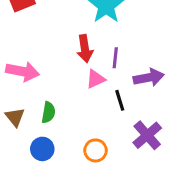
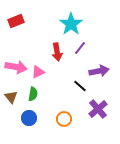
purple line: (115, 58) -> (80, 48), moved, turned 32
pink triangle: (95, 79) -> (38, 72), moved
black line: (120, 100) -> (80, 86), turned -32

